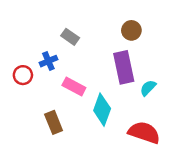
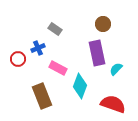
brown rectangle: (54, 122) -> (42, 96), size x1.4

